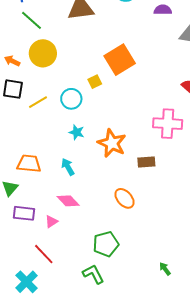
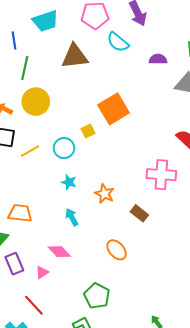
green line: (31, 20) -> (25, 68), turned 60
orange star: (112, 143) -> (105, 194), size x0.7
brown rectangle: (146, 162) -> (139, 213), turned 42
cyan arrow: (68, 167) -> (72, 217), moved
purple rectangle: (24, 213) -> (14, 264), turned 60
green pentagon: (106, 244) -> (97, 296), turned -30

